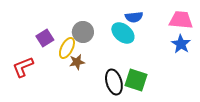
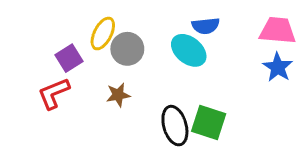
yellow ellipse: (67, 48) -> (103, 34), moved
red L-shape: (23, 67) -> (54, 93), moved

